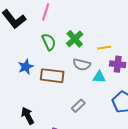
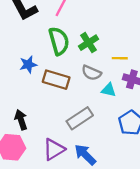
green semicircle: (49, 42) -> (59, 41), size x1.4
gray rectangle: (78, 106) -> (80, 118), size x1.6

